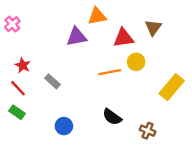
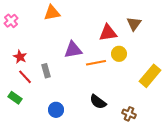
orange triangle: (97, 16) -> (52, 13), moved
purple triangle: (77, 37) -> (73, 50), moved
gray rectangle: (52, 81) -> (46, 71), turned 32
red line: (18, 88) -> (25, 77), moved

